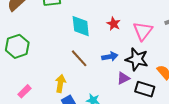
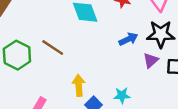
brown line: (79, 58) -> (53, 48), moved

